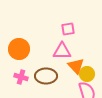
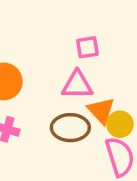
brown ellipse: (46, 76) -> (70, 128), moved

